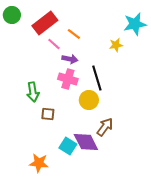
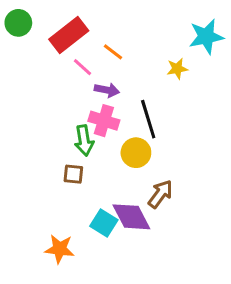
green arrow: (33, 92) -> (84, 140), moved

